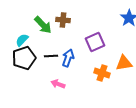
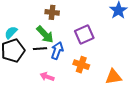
green arrow: (43, 25) -> (45, 34), moved
orange triangle: (124, 63) -> (113, 77), moved
orange cross: (102, 73) -> (81, 65), moved

